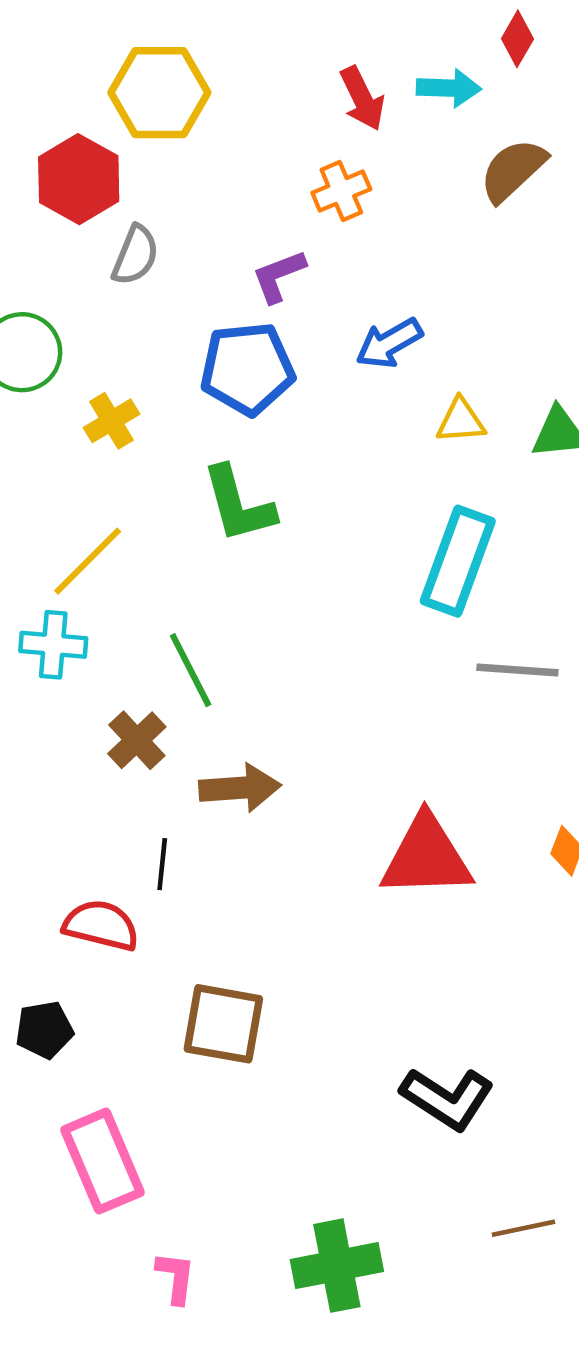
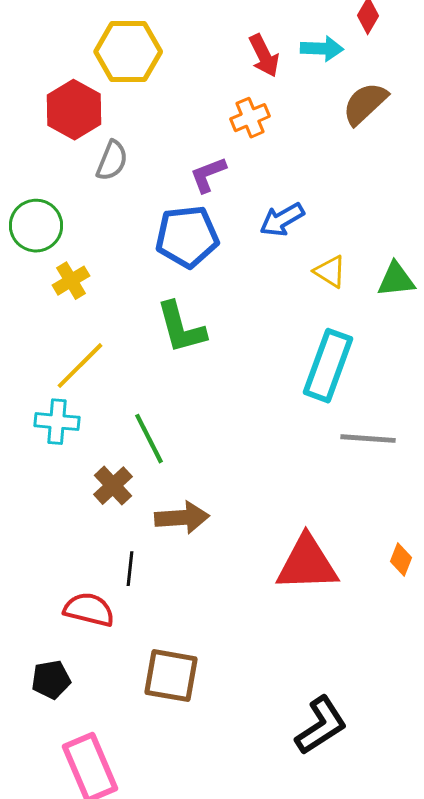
yellow cross: (112, 421) -> (71, 281), moved
yellow triangle: (461, 421) -> (330, 272), turned 36
black L-shape: (447, 1098) -> (321, 726), turned -66

